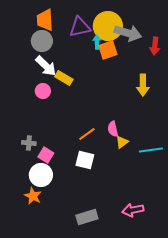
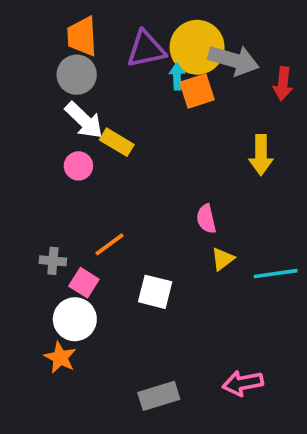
pink semicircle: (113, 129) -> (206, 219), moved
orange line: (87, 134) -> (109, 244), moved

